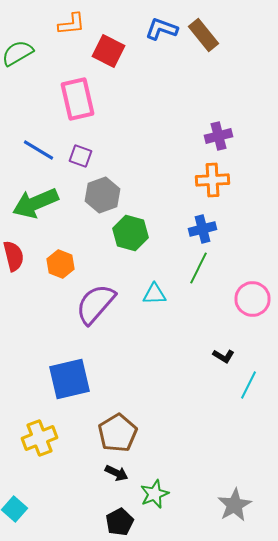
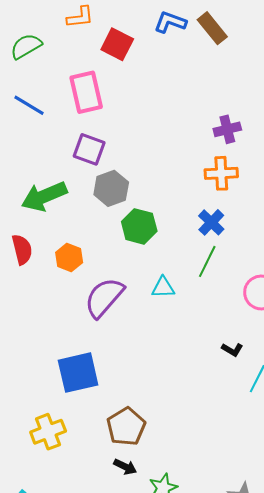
blue line: (38, 150) -> (29, 105), moved
purple square: (80, 156) -> (89, 149), size x1.4
blue cross: (202, 229) -> (211, 222), turned -32

